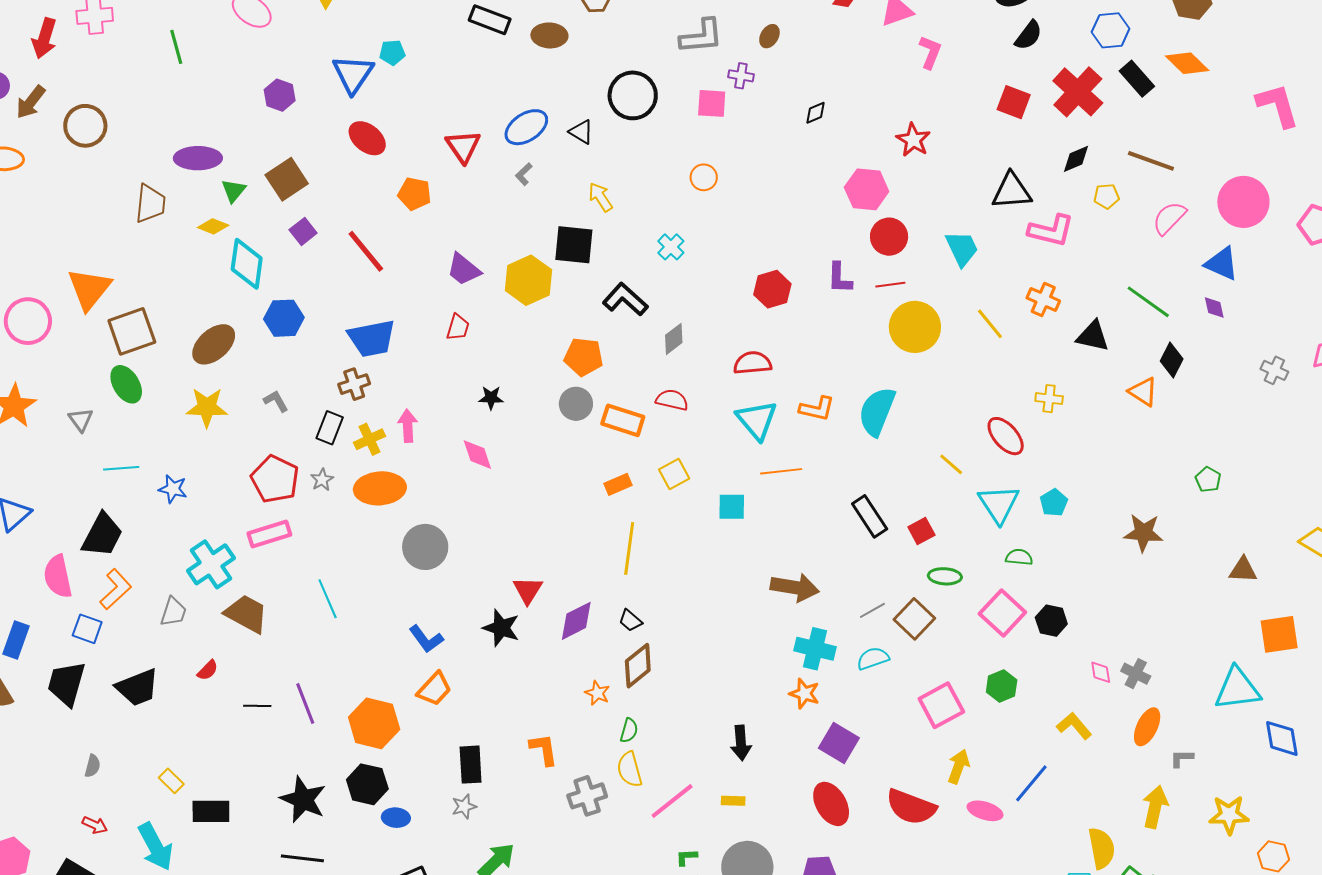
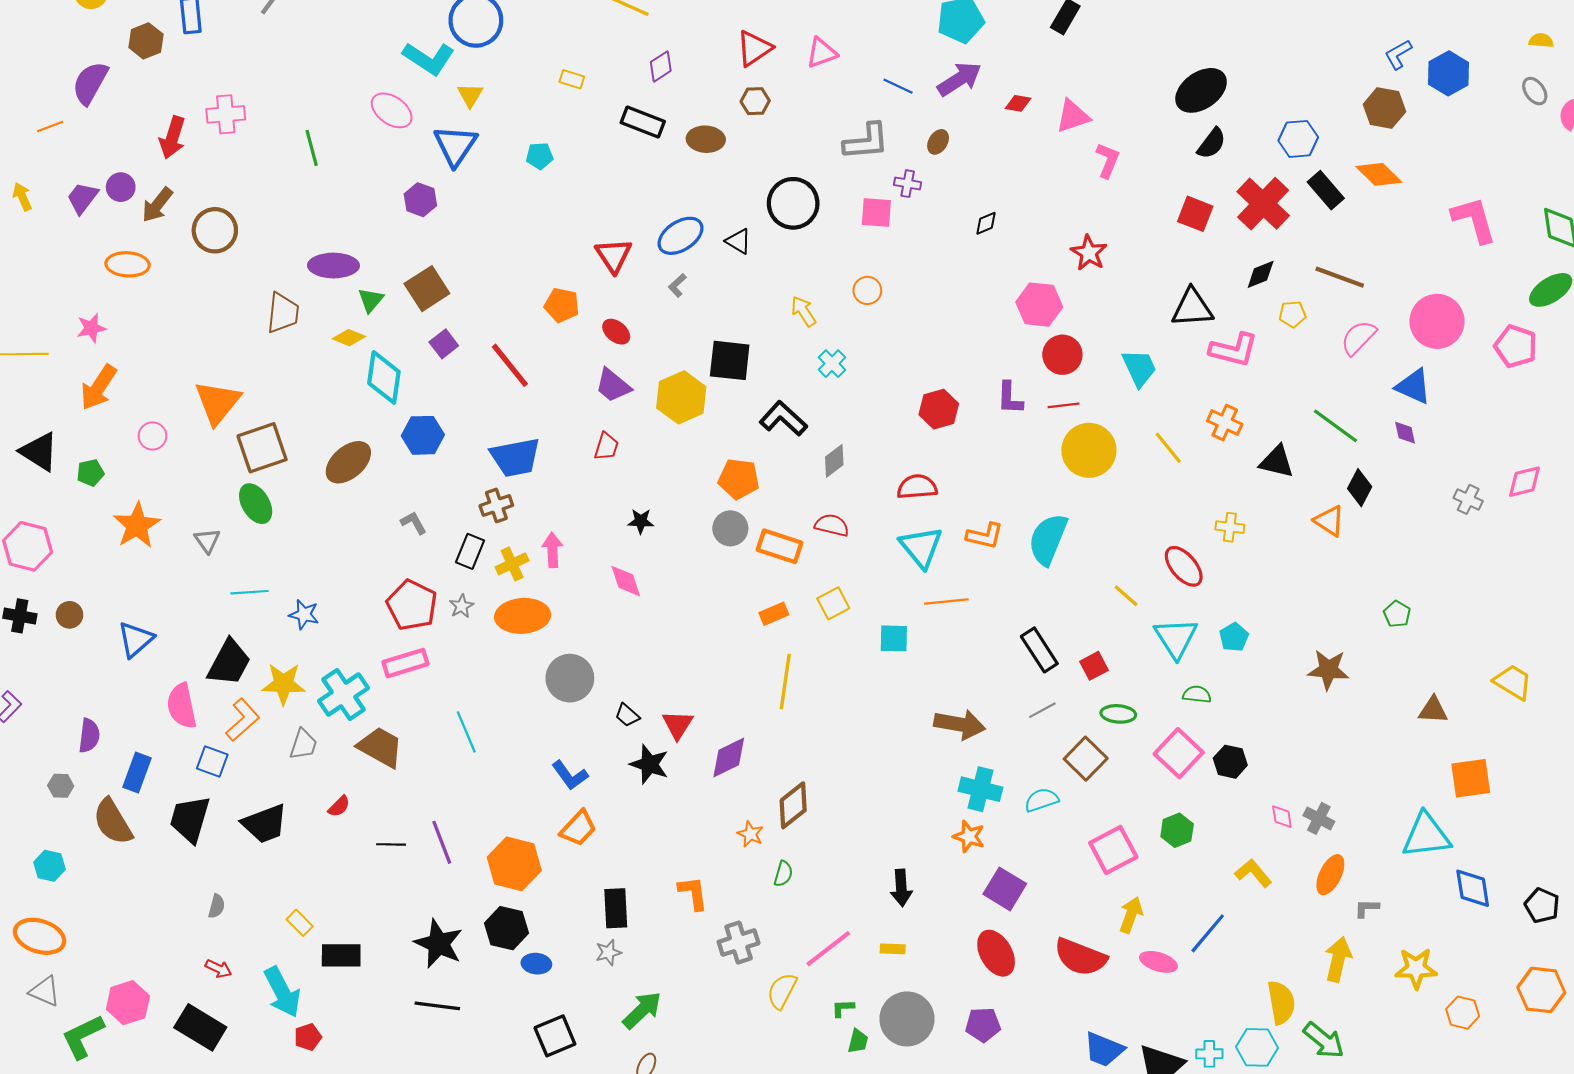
blue triangle: (353, 74) -> (455, 146), moved
red ellipse: (367, 138) -> (616, 332), moved, size x0.7
yellow arrow: (600, 197) -> (804, 311), moved
pink circle: (28, 321) -> (152, 436), size x0.6
yellow star: (207, 407) -> (284, 684), moved
gray line: (872, 610) -> (1042, 710), moved
black trapezoid: (630, 620) -> (627, 715), moved
yellow semicircle: (629, 769) -> (782, 991), moved, turned 42

